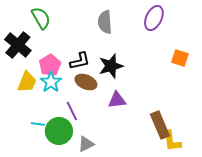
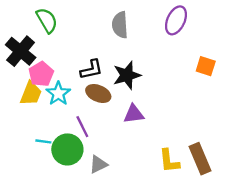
pink pentagon: (50, 65) -> (41, 74), moved
brown rectangle: (160, 125) -> (200, 159), moved
yellow L-shape: (172, 141) -> (169, 161), moved

